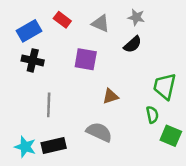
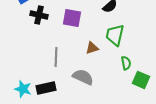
black cross: (33, 60) -> (39, 15), moved
green trapezoid: (165, 86) -> (115, 35), moved
gray line: (49, 105) -> (56, 57), moved

